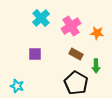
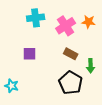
cyan cross: (41, 18) -> (36, 18), turned 36
orange star: (97, 33) -> (89, 22), moved

